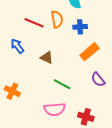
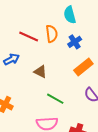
blue cross: (80, 27) -> (75, 42), turned -32
blue arrow: (17, 46) -> (11, 59), turned 98

